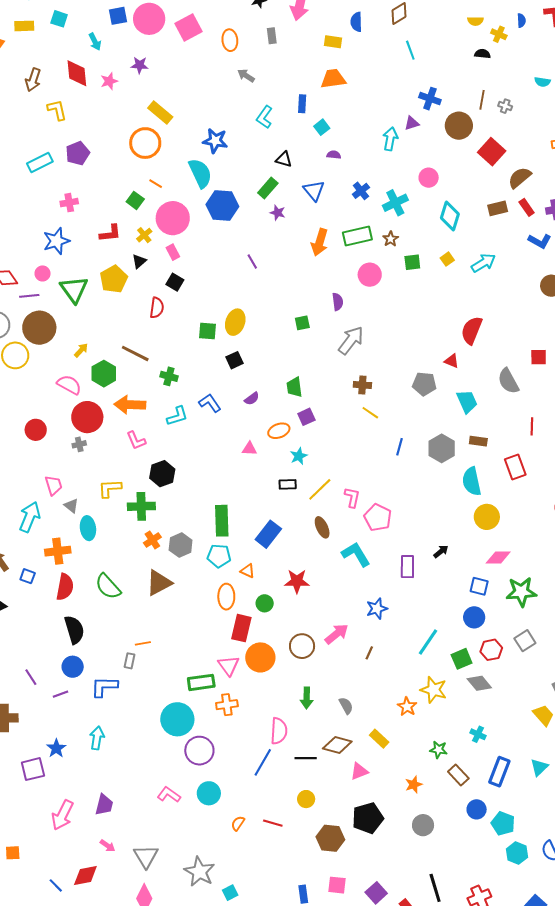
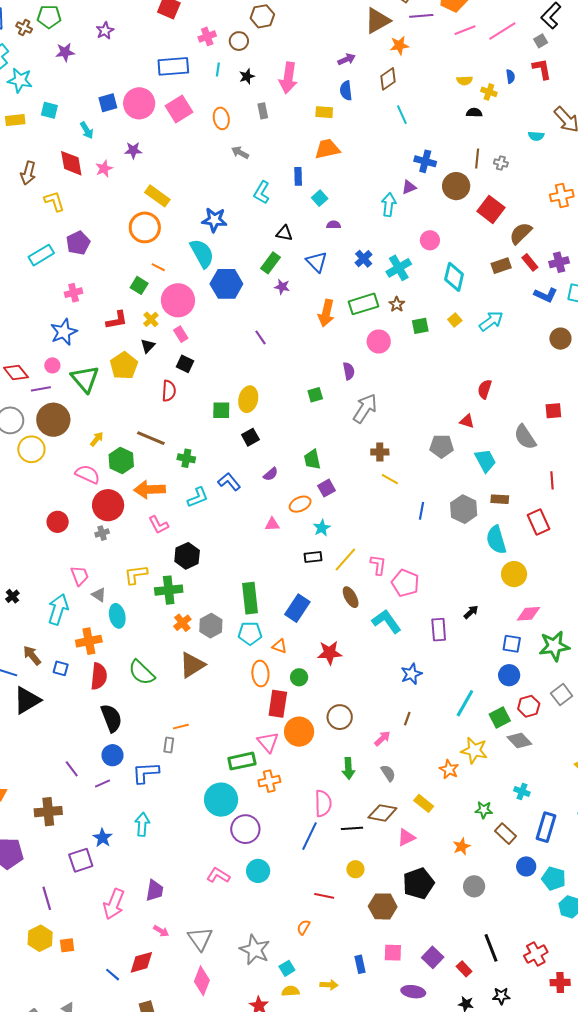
red semicircle: (472, 330) -> (485, 389), size x0.7
pink arrow: (337, 634) -> (382, 739), moved, size x0.7
orange semicircle: (238, 823) -> (304, 927), moved

